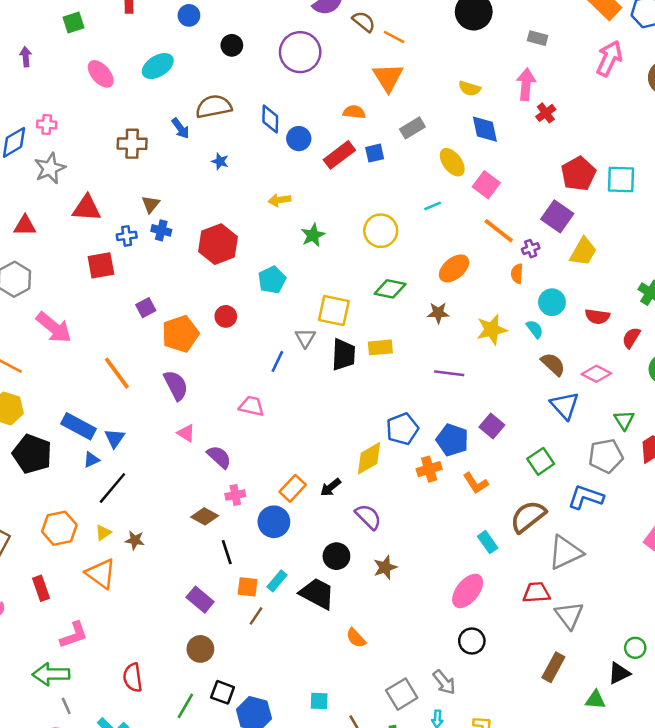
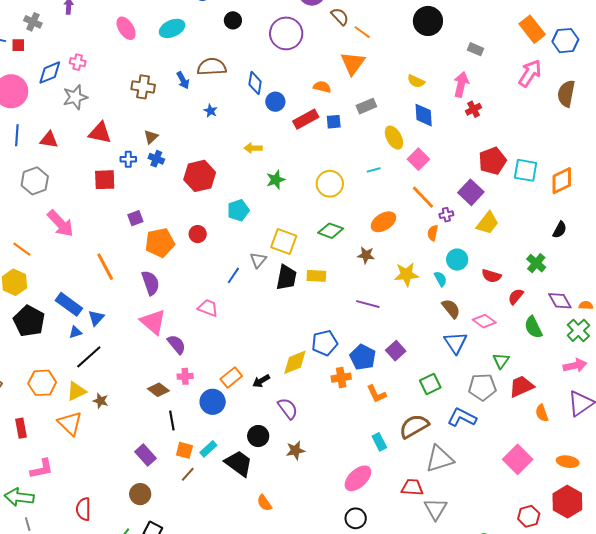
pink triangle: (186, 433) -> (153, 322), size x1.8
yellow triangle: (103, 533) -> (76, 391), size x1.5

